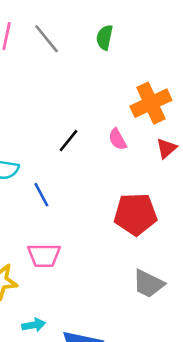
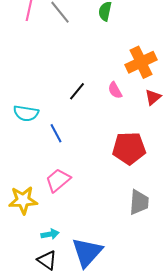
pink trapezoid: (44, 255) -> (58, 180), turned 140
gray trapezoid: (148, 284) -> (139, 202), turned -112

